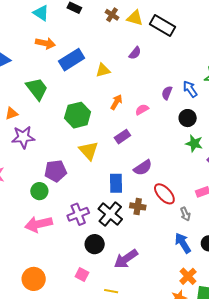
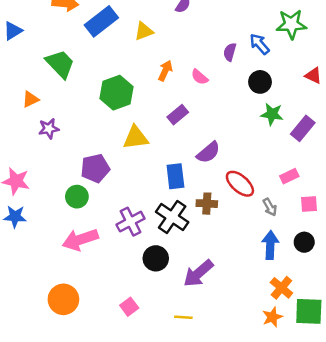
pink semicircle: (142, 110) -> (200, 77), turned -104
purple star: (23, 137) -> (49, 129), size x0.7
yellow triangle: (89, 151) -> (136, 138), turned -50
blue arrow: (183, 243) -> (270, 245), turned 40
pink square: (82, 275) -> (129, 307), moved, turned 32
orange circle: (34, 279) -> (63, 299), moved

